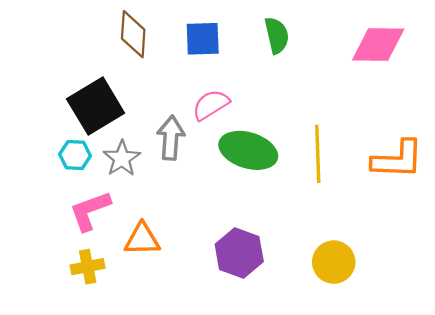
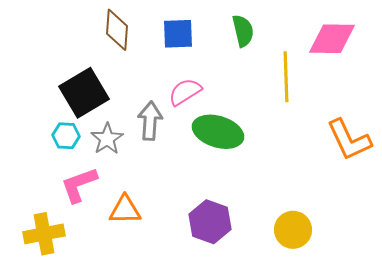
yellow line: (318, 154) -> (286, 77), moved
orange L-shape: (398, 160) -> (349, 140), turned 63
yellow cross: (88, 267) -> (44, 234), moved, size x1.4

